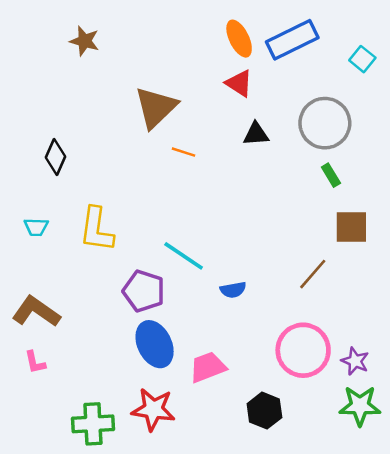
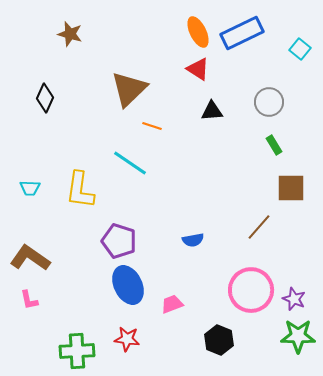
gray circle: (325, 123) -> (269, 102), size x0.7
black diamond: (55, 157) -> (45, 98), moved
cyan line: (184, 256) -> (130, 163), moved
pink trapezoid: (208, 367) -> (172, 304), size x0.7
red star: (153, 409) -> (127, 339), size x0.7

